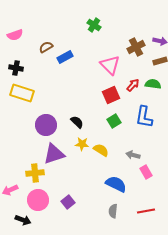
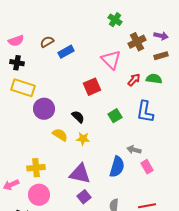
green cross: (94, 25) -> (115, 20), moved
pink semicircle: (15, 35) -> (16, 41), moved
red square: (111, 95) -> (92, 87), moved
purple circle: (46, 125) -> (44, 109), moved
yellow semicircle: (101, 150) -> (60, 135), moved
purple triangle: (54, 154) -> (80, 174), moved, turned 30
blue semicircle: (116, 184) -> (117, 167), moved, turned 80
purple square: (68, 202) -> (84, 197), moved

